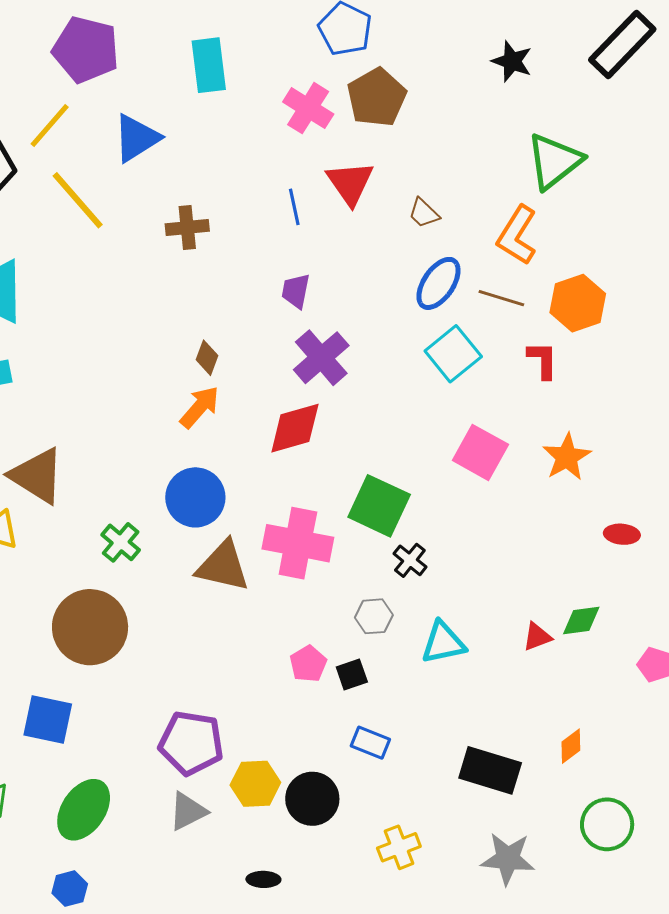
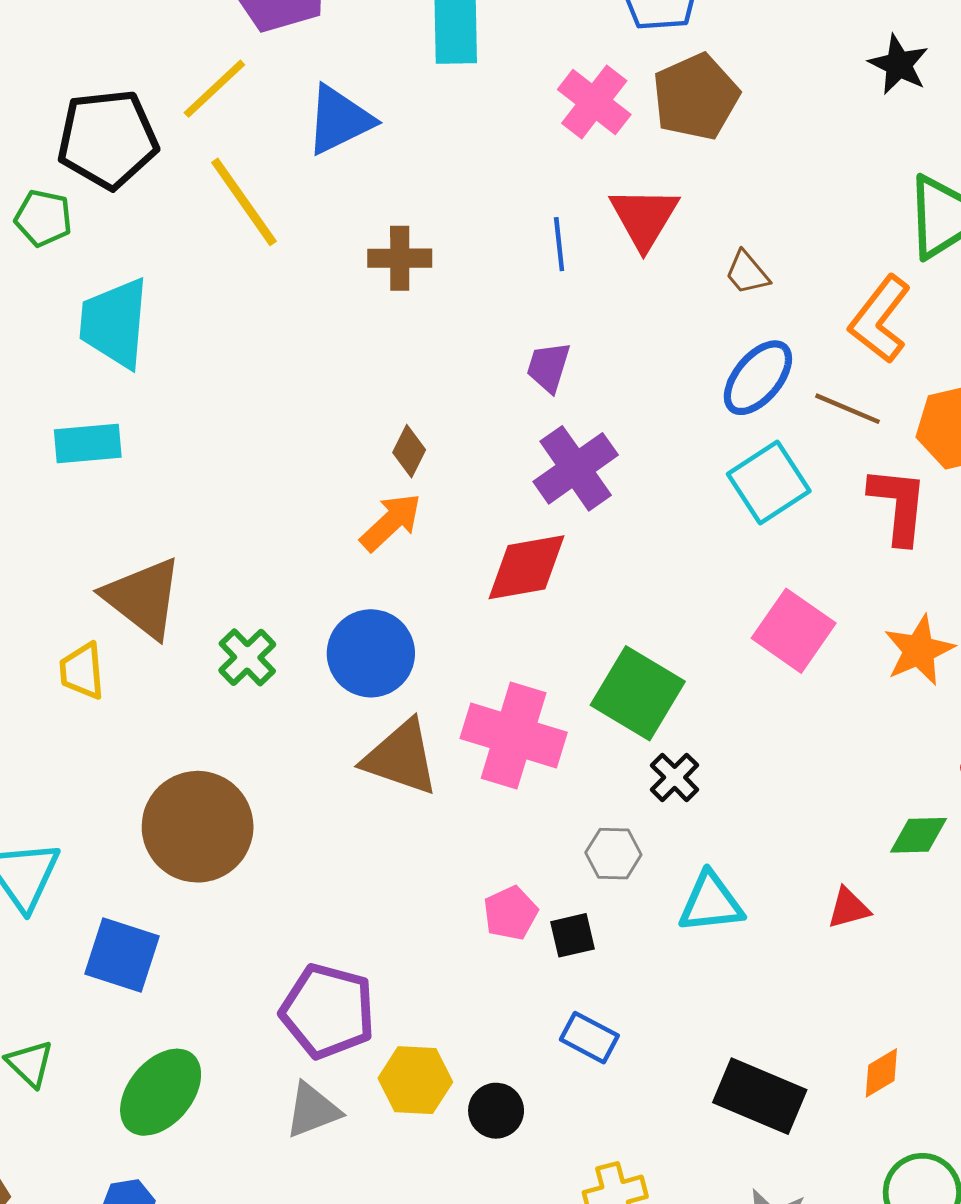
red L-shape: (543, 360) -> (898, 505), size x1.4
green cross: (121, 542) -> (247, 657), moved
green diamond: (581, 620) -> (918, 835), moved
black circle: (312, 799) -> (496, 1111), size x0.7

